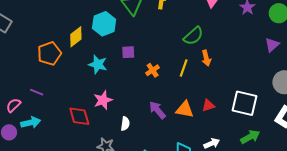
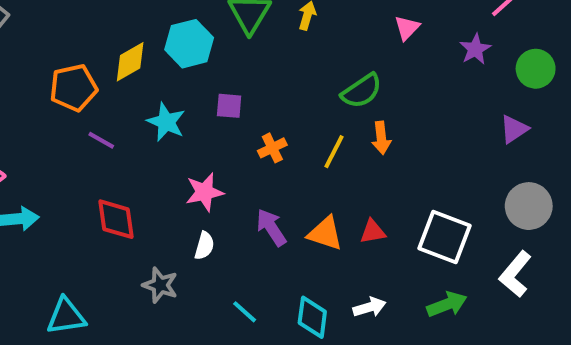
purple line: (37, 92) -> (101, 140), moved
pink star: (103, 100) -> (204, 192), moved

